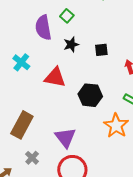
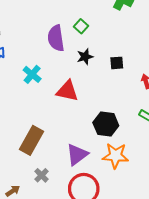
black hexagon: (90, 95) -> (106, 124), moved
orange star: (116, 126) -> (115, 156), moved, turned -30
purple triangle: (65, 137) -> (77, 155), turned 30

